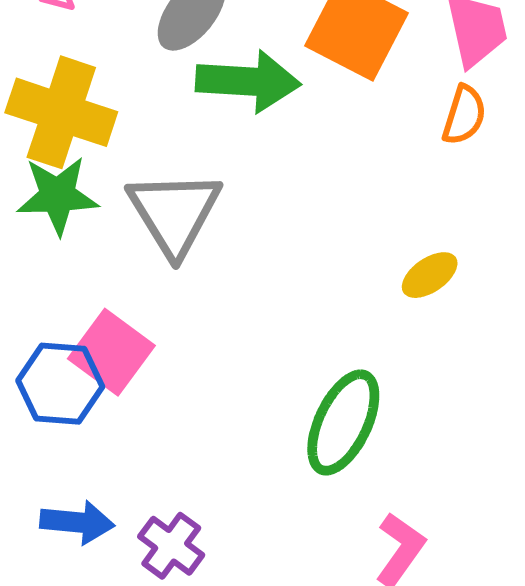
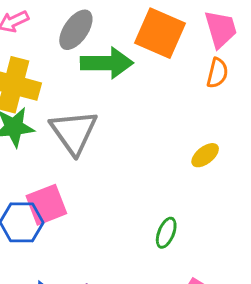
pink square: (111, 352) -> (46, 205), turned 36
green ellipse: (343, 422) -> (166, 233), size x0.6

